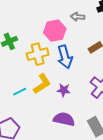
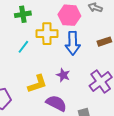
yellow L-shape: (42, 84) -> (37, 84), moved
cyan line: (20, 92) -> (23, 47), moved, turned -40

